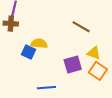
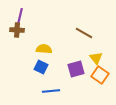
blue square: (29, 52) -> (41, 67), moved
yellow triangle: (94, 53) -> (96, 58), turned 32

